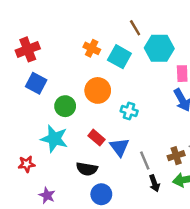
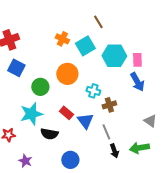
cyan hexagon: (159, 48) -> (114, 56), moved
cyan square: (119, 57) -> (85, 46), turned 30
cyan star: (54, 139) -> (31, 114), turned -30
brown cross: (176, 156) -> (109, 105), moved
black semicircle: (87, 169) -> (49, 134), moved

